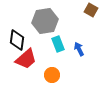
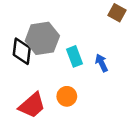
gray hexagon: (45, 21) -> (42, 38), moved
red trapezoid: (26, 59) -> (32, 105), moved

